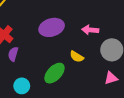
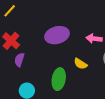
green ellipse: (55, 73) -> (59, 79), turned -35

